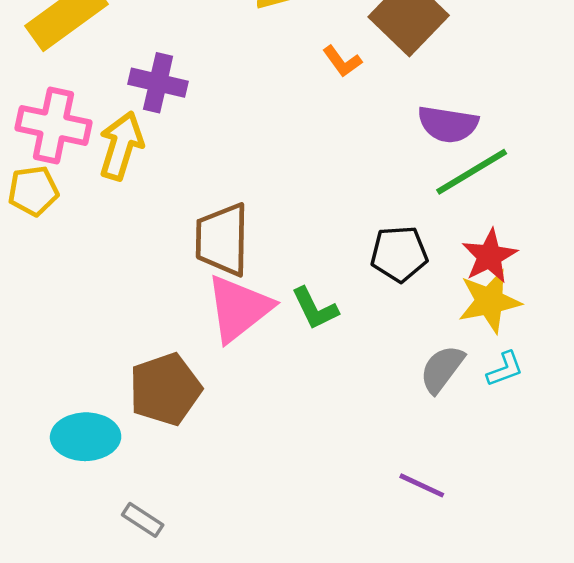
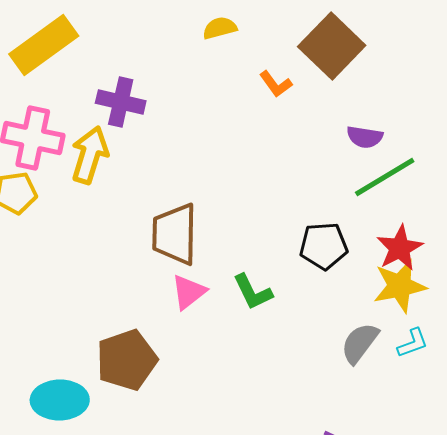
purple semicircle: (448, 124) -> (365, 137), size x0.7
pink triangle: (239, 308) -> (189, 292), size x0.6

